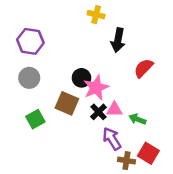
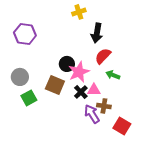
yellow cross: (96, 15) -> (79, 12), turned -32
red semicircle: (144, 68) -> (103, 56), moved
gray circle: (29, 78) -> (20, 77), moved
green arrow: (137, 119) -> (113, 75), moved
brown cross: (126, 161) -> (104, 106), moved

